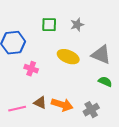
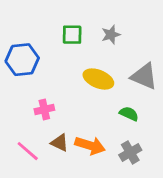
pink cross: (31, 69) -> (44, 109), moved, turned -32
green semicircle: (105, 82) -> (129, 114), moved
pink line: (17, 109) -> (28, 151), turned 54

